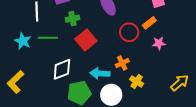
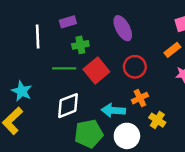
red circle: (129, 32) -> (135, 67), moved
green line: (48, 38) -> (64, 68), moved
cyan star: (23, 41) -> (22, 91), moved

